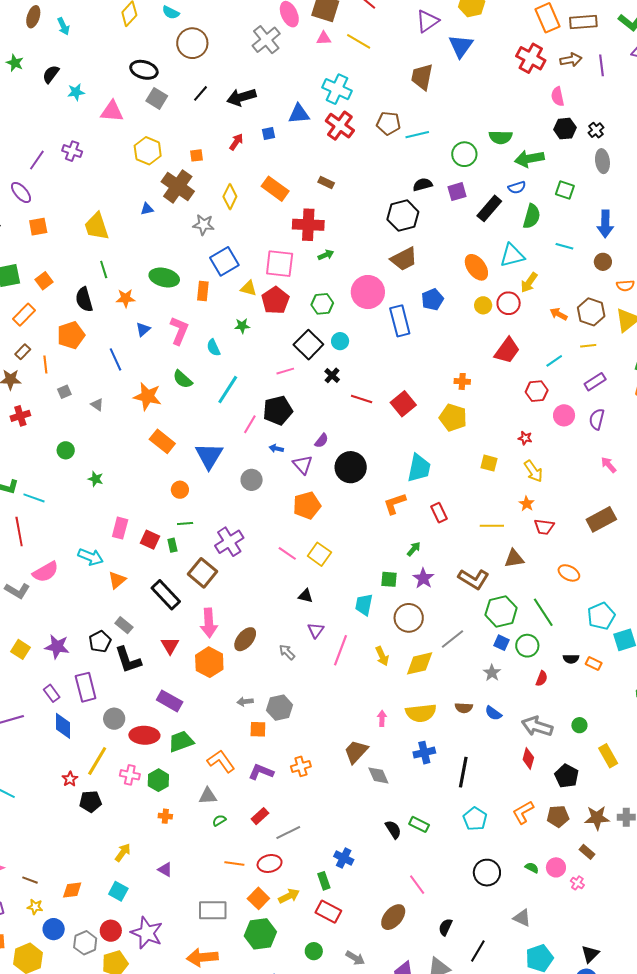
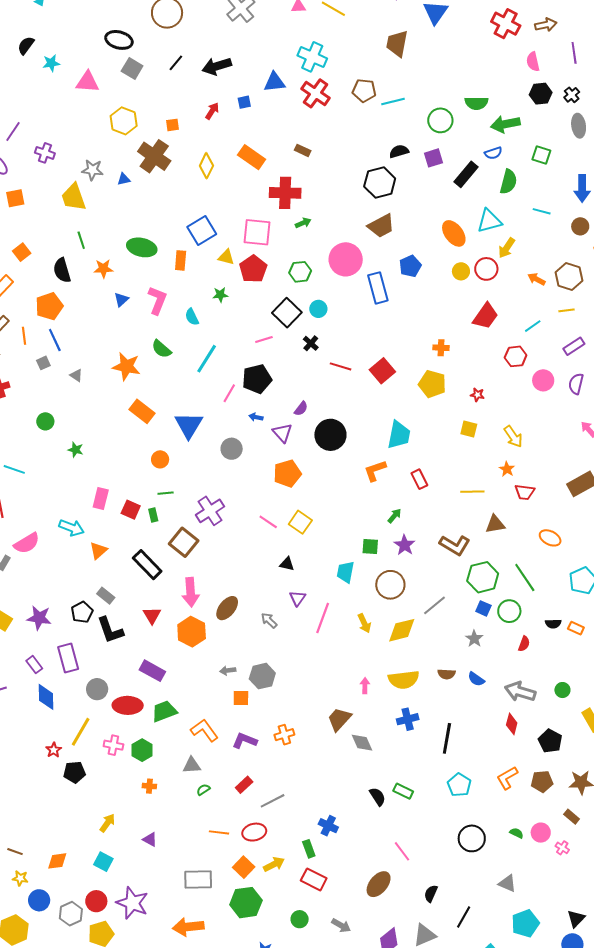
purple line: (601, 65) -> (574, 53), moved
purple cross: (72, 151) -> (45, 153), moved
gray star: (204, 225) -> (92, 170), moved
blue line: (115, 359) -> (55, 340), moved
red star: (525, 438) -> (477, 395), moved

